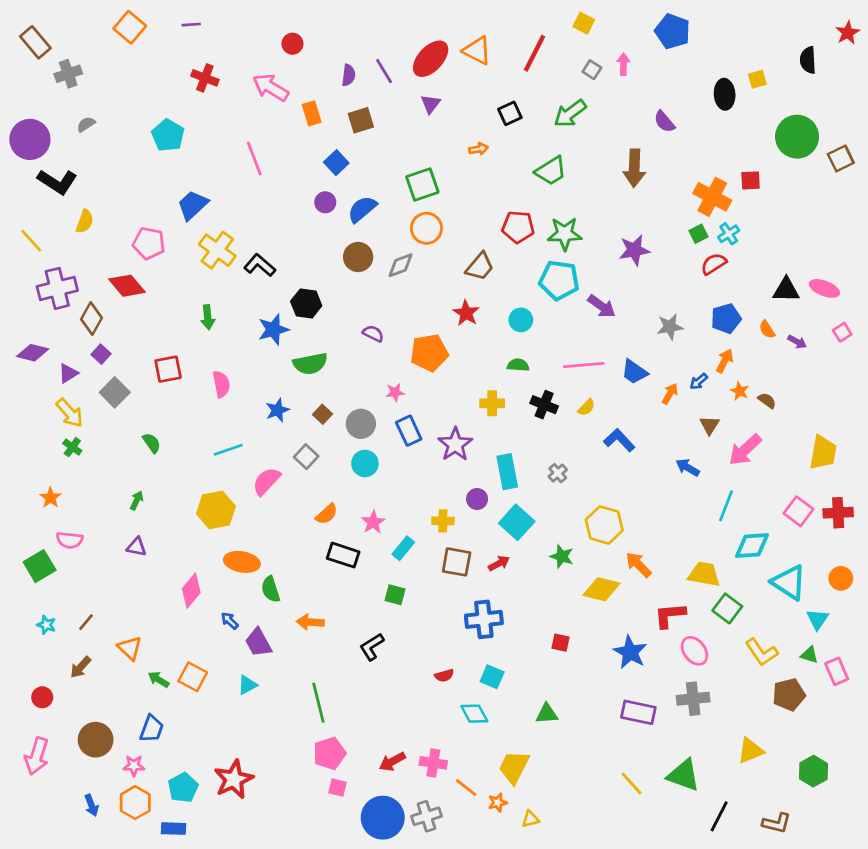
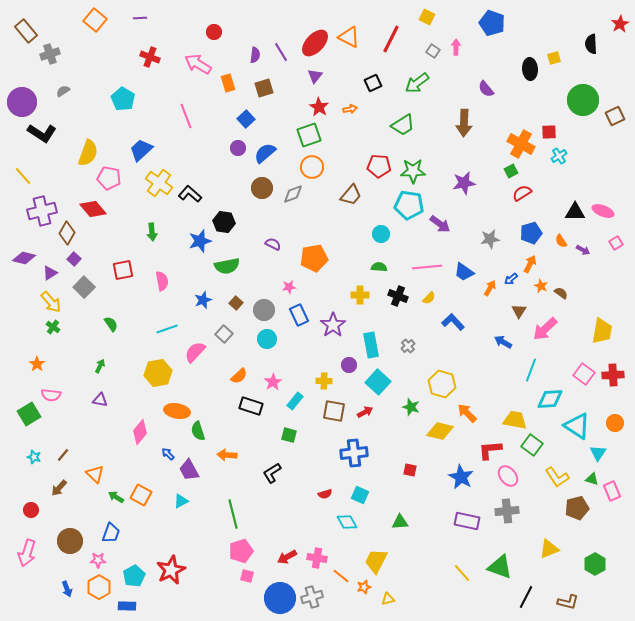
yellow semicircle: (85, 221) -> (88, 153), moved, size x1.5
cyan cross: (729, 234) -> (559, 156), moved
red star: (466, 313) -> (319, 107), moved

